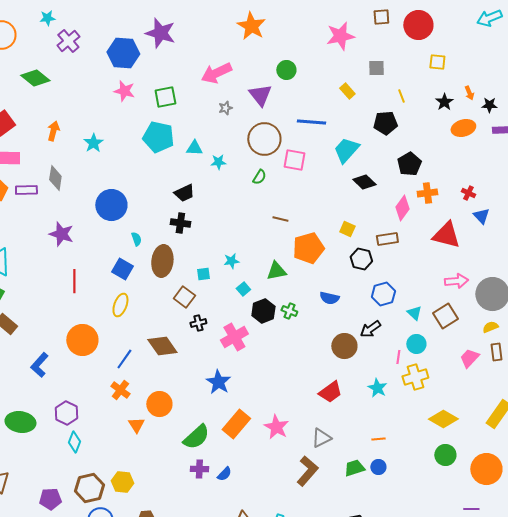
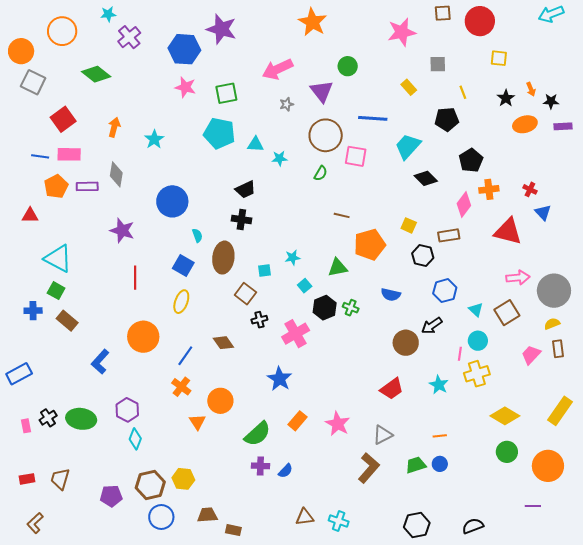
brown diamond: (162, 346) -> (223, 343), size x0.7
orange rectangle: (236, 424) -> (298, 421), size x0.7

